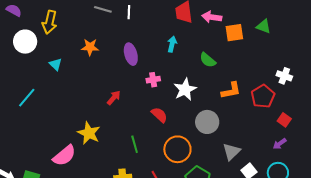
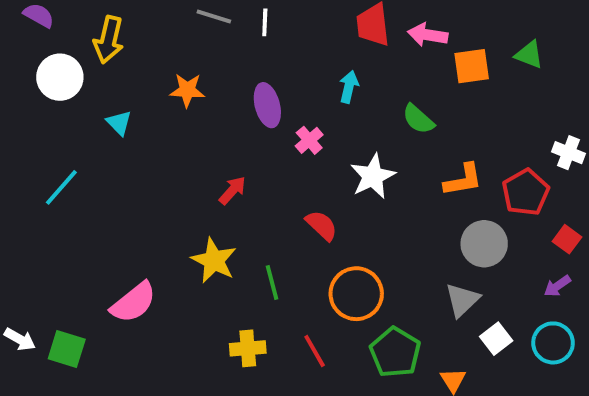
pink cross: (153, 80) -> (309, 140), moved, turned -32
gray circle: (207, 122) -> (484, 244), moved
yellow star: (89, 133) -> (214, 260), moved

